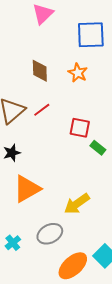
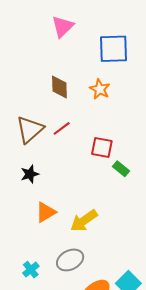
orange triangle: (27, 189) -> (46, 212), size x0.7
yellow arrow: (77, 204) -> (84, 221), moved

